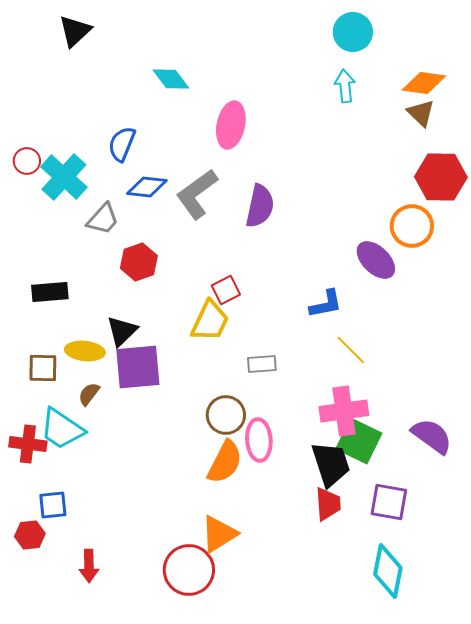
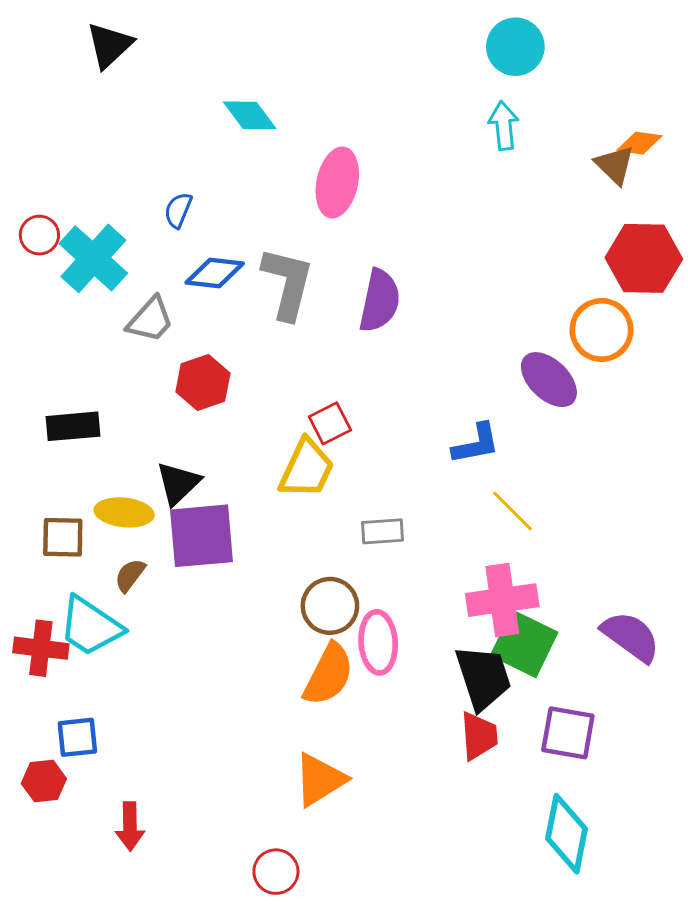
orange diamond: (424, 83) -> (639, 143), moved, size x0.7
blue semicircle: (122, 144) -> (178, 210), size x0.7
gray L-shape: (197, 194) -> (288, 283), turned 140
red circle: (189, 570) -> (276, 872), moved, size x0.6

